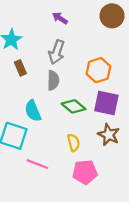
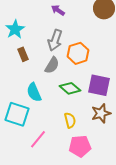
orange hexagon: (98, 70) -> (78, 53), moved
gray semicircle: (53, 80) -> (52, 65), turned 30
brown star: (109, 135) -> (101, 113), turned 30
pink line: (37, 164) -> (38, 139), turned -72

